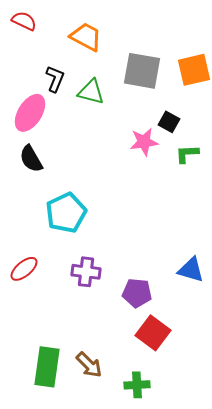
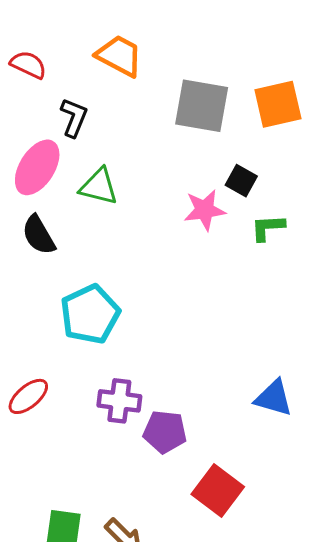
red semicircle: (24, 21) -> (28, 65), moved
green triangle: (91, 92) -> (99, 186), moved
purple pentagon: (137, 293) -> (165, 432), moved

